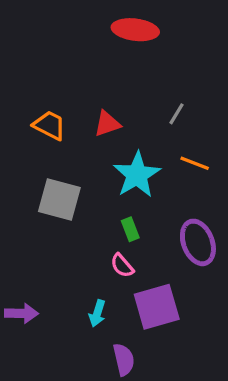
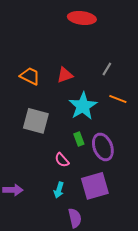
purple ellipse: (198, 242) -> (103, 147), moved
pink semicircle: (122, 266) -> (62, 160), moved

